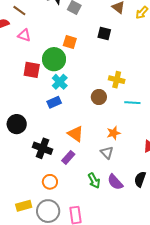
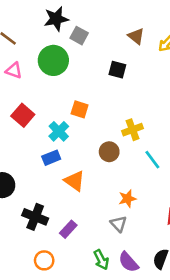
orange square: (70, 42) -> (80, 109), moved
green circle: (54, 59) -> (53, 60), moved
red square: (32, 70) -> (23, 115), turned 30
yellow cross: (117, 80) -> (132, 130), turned -35
cyan line: (132, 103) -> (152, 160), turned 49
orange triangle: (76, 134) -> (75, 181), moved

